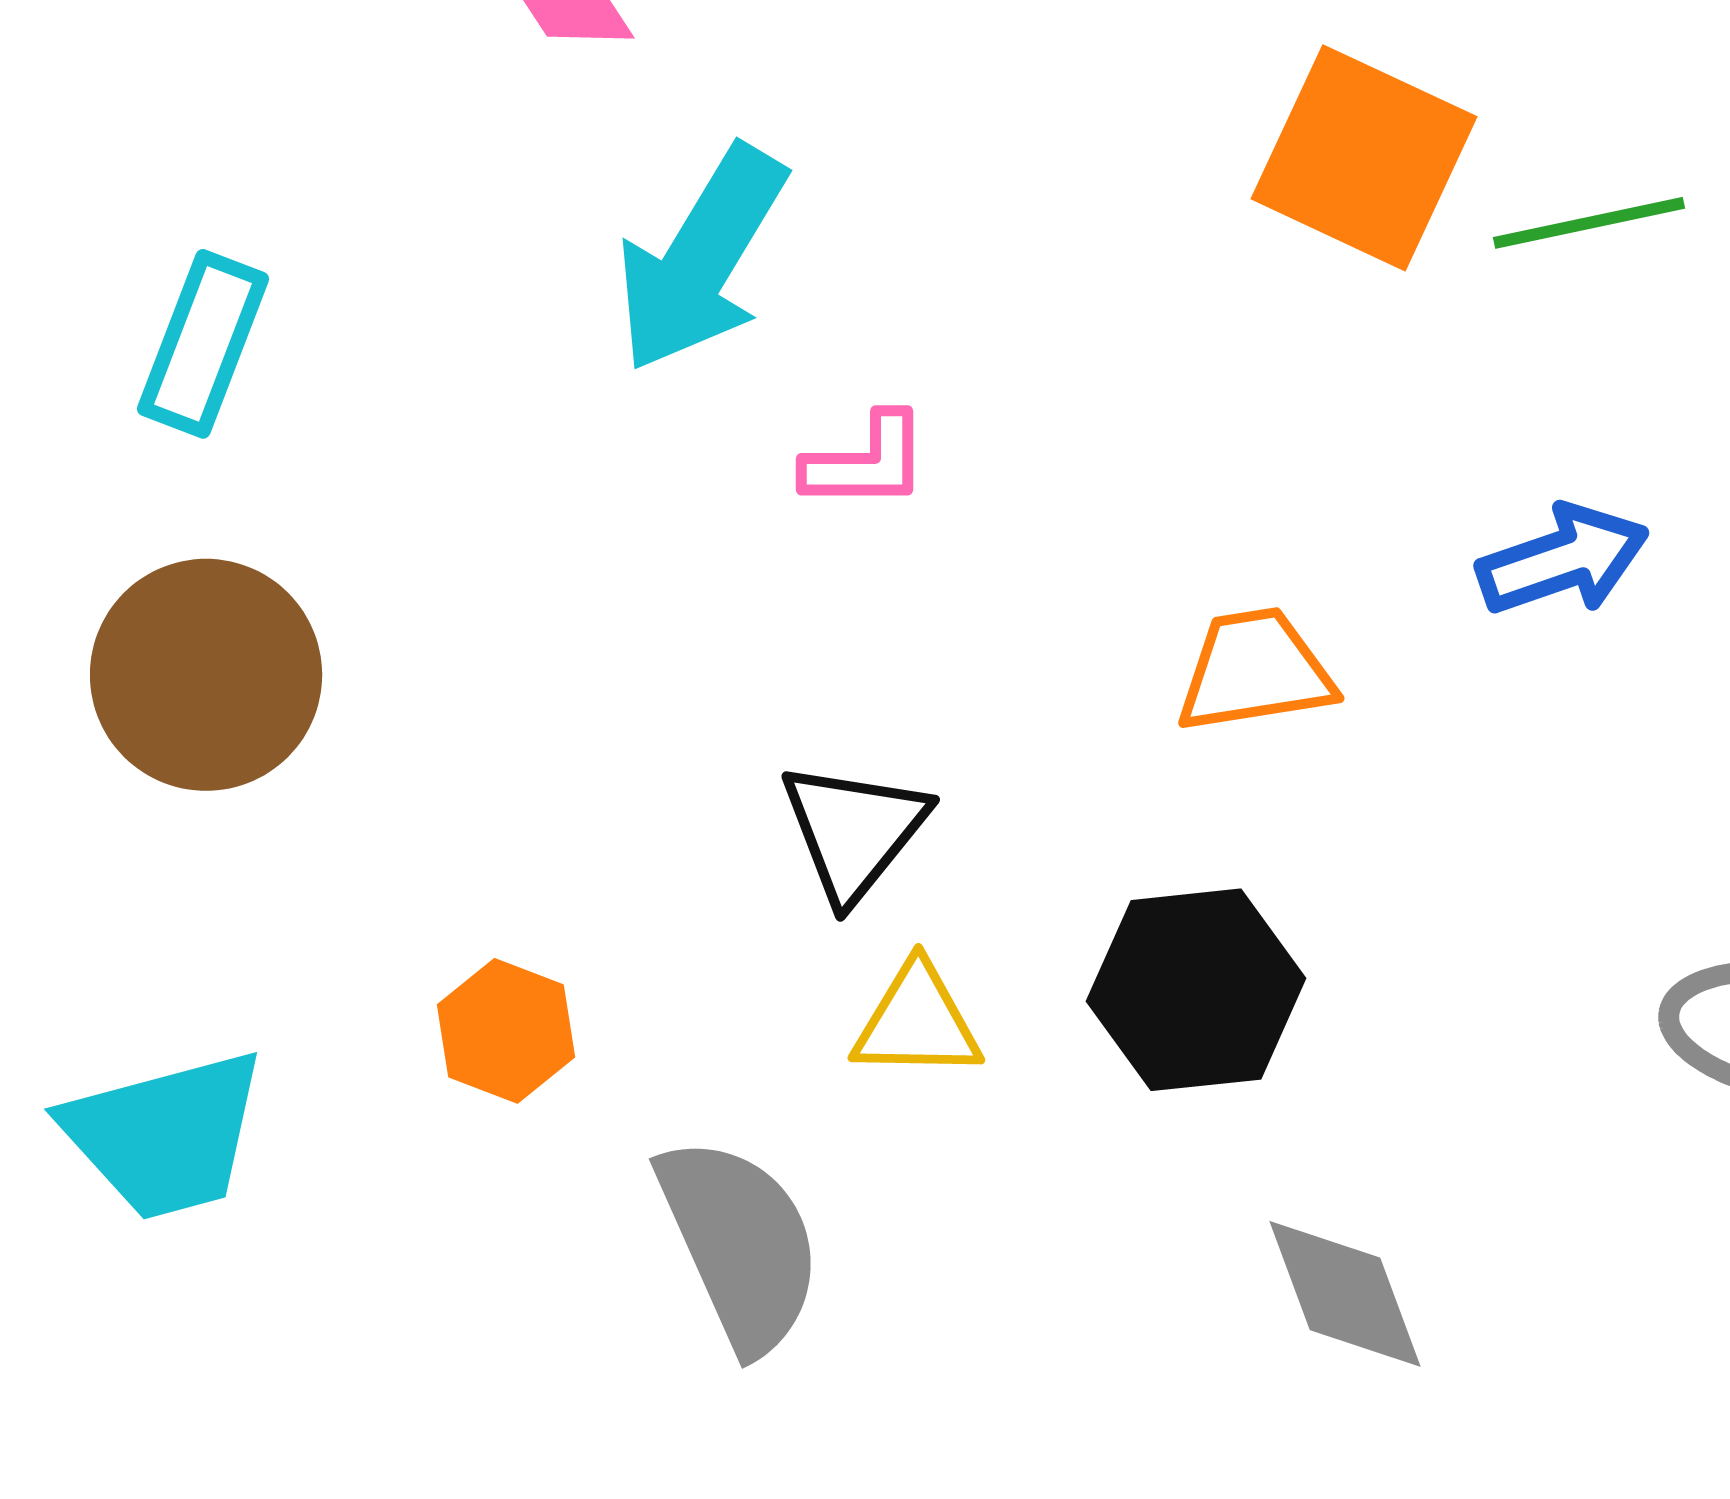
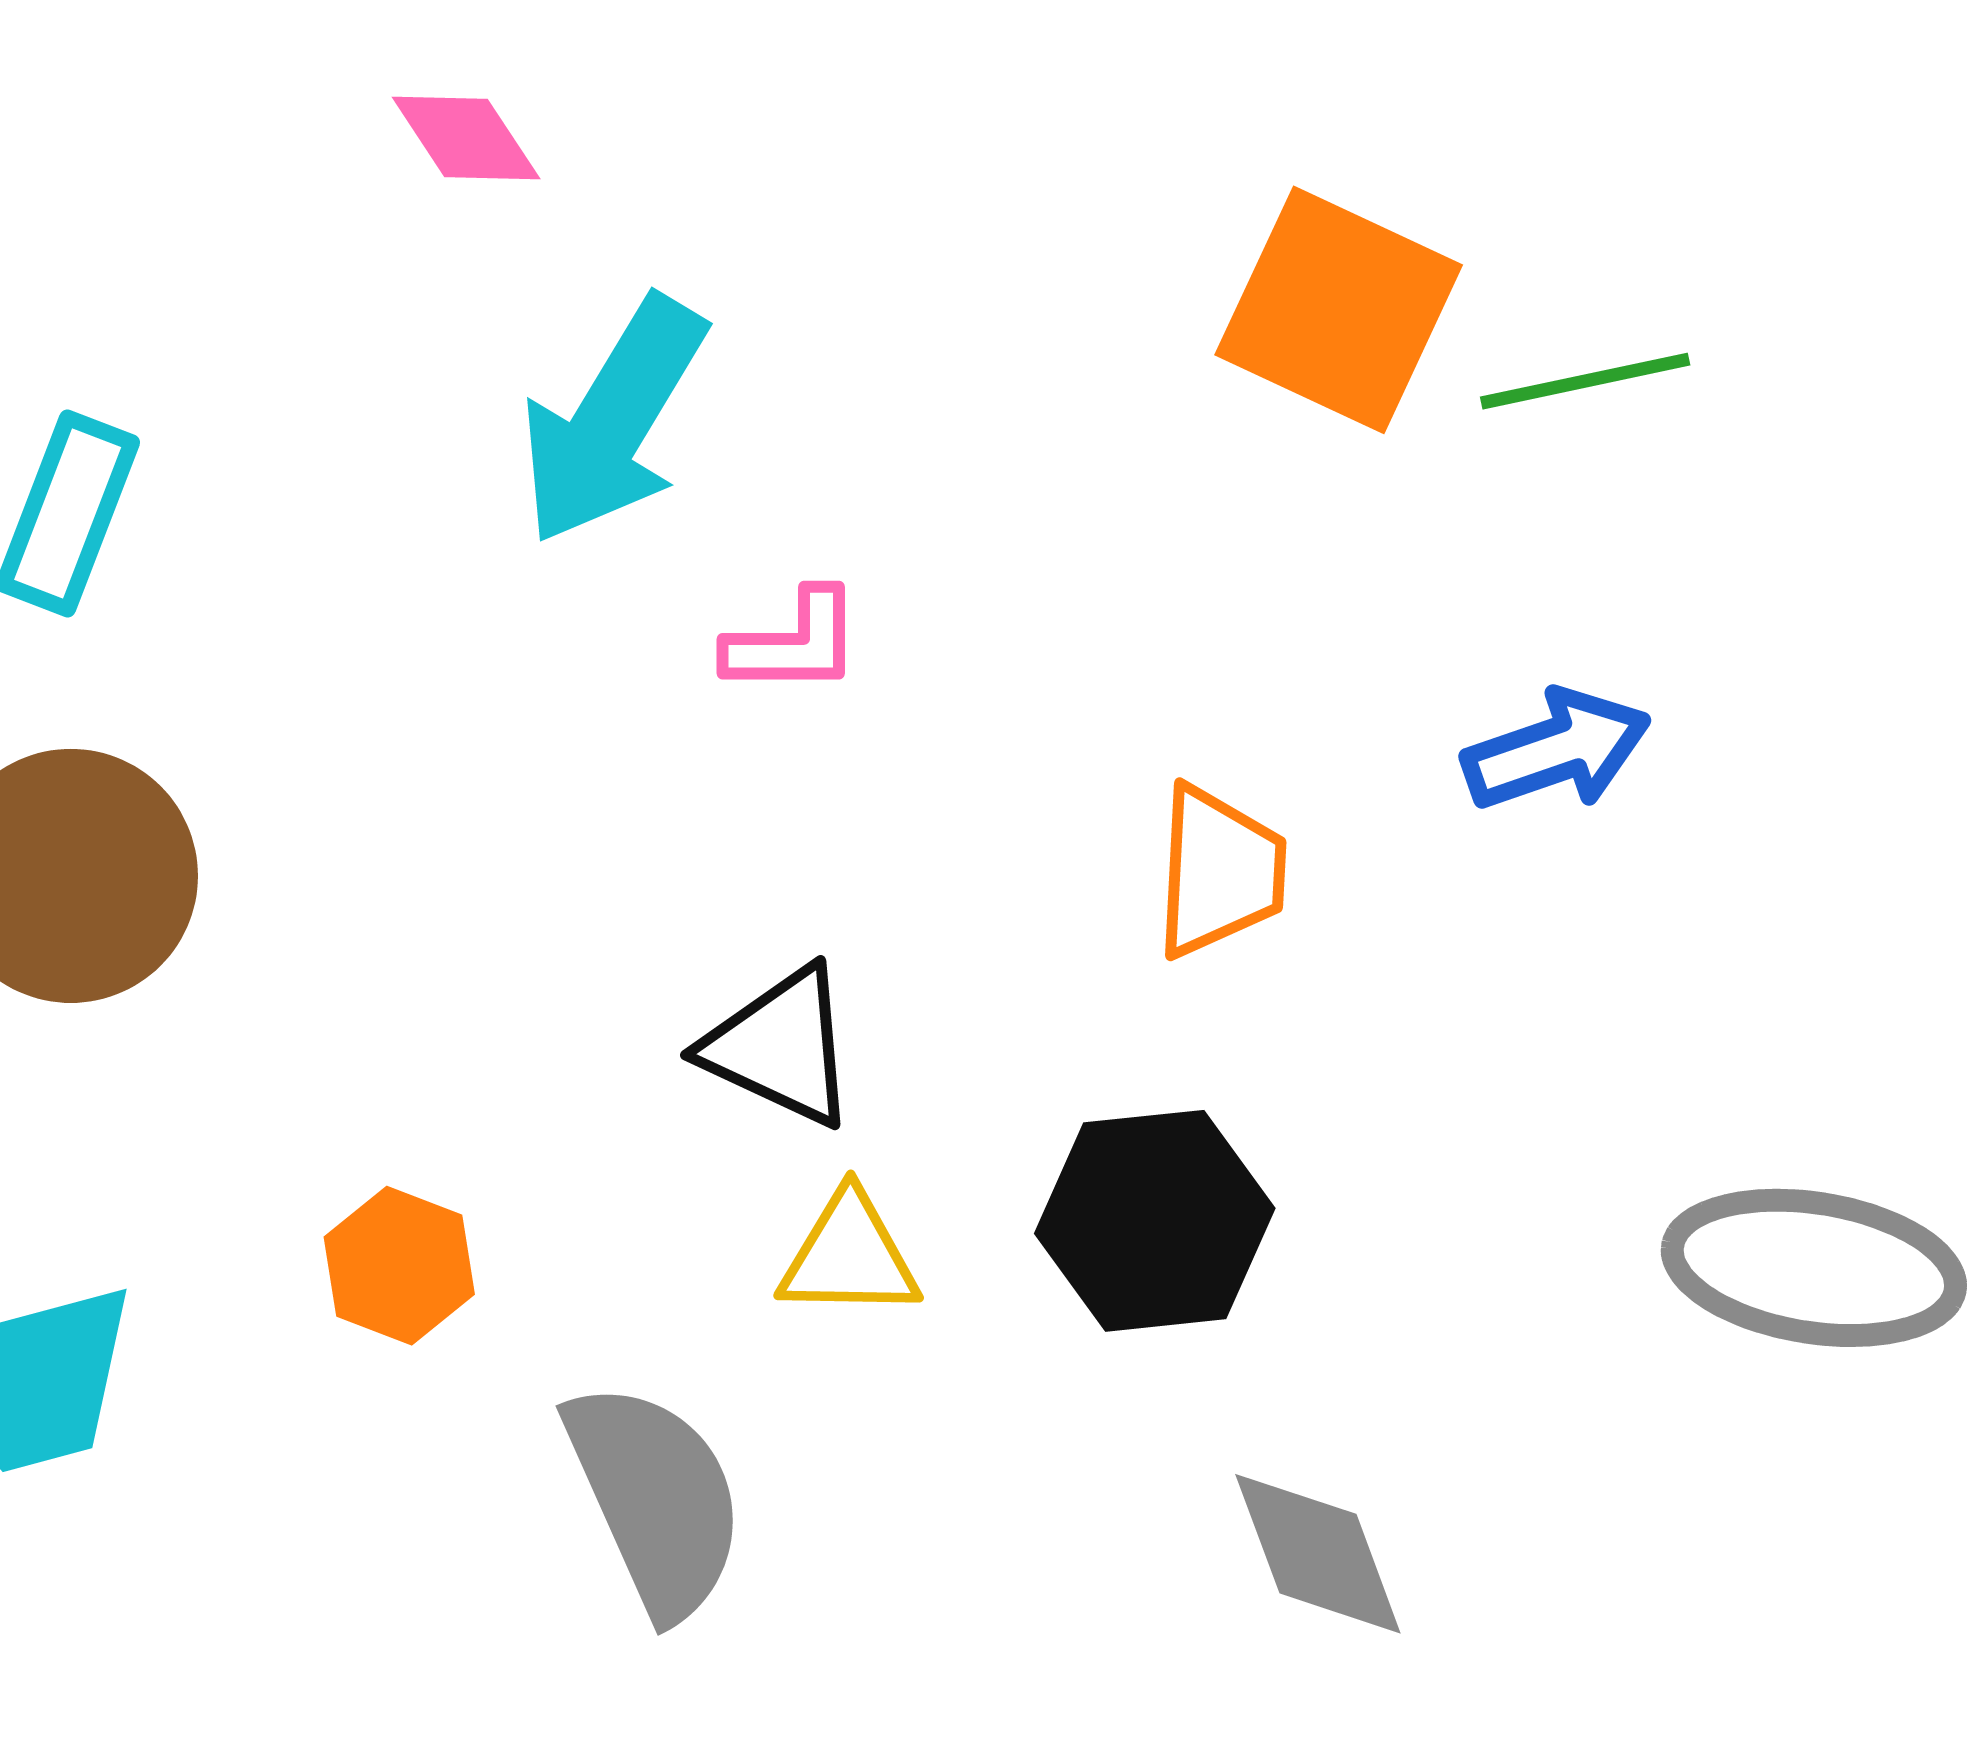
orange trapezoid: (1255, 671) -> (1219, 872), turned 102
black triangle: (854, 831) -> (780, 1047), turned -44

